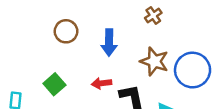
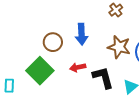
brown circle: (66, 31) -> (53, 42), moved
green square: (54, 84) -> (40, 71), size x1.5

